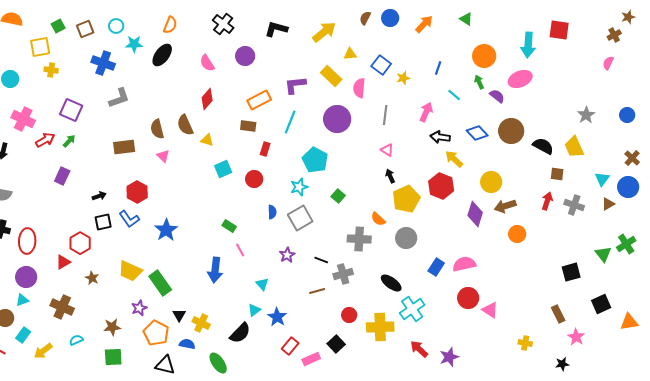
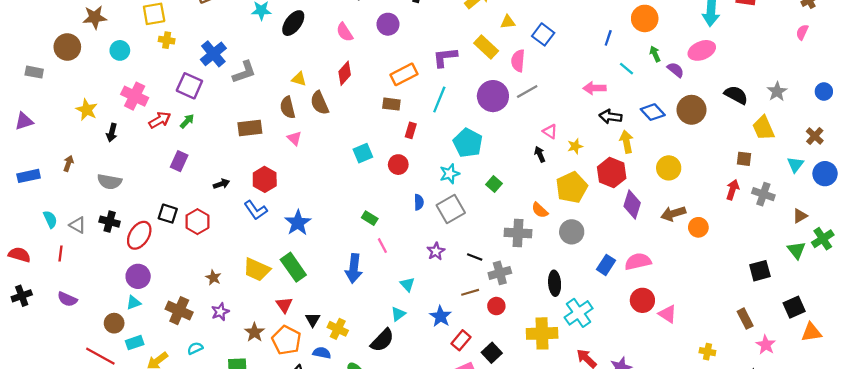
orange circle: (484, 56) -> (645, 18), moved
blue cross: (103, 63) -> (213, 54), moved, turned 30
yellow star: (403, 78) -> (575, 146), moved
pink arrow: (426, 112) -> (595, 88), turned -114
gray line: (385, 115) -> (527, 92), moved, turned 54
yellow triangle: (207, 140) -> (299, 79), moved
black semicircle: (543, 146) -> (736, 95), moved
brown cross: (632, 158) -> (815, 136), moved
yellow arrow: (454, 159) -> (626, 142), turned 36
black arrow: (390, 176) -> (540, 154), moved
brown triangle: (608, 204) -> (800, 216), moved
brown arrow: (505, 206) -> (673, 214), moved
purple diamond: (475, 214) -> (632, 204), moved
black square: (103, 222) -> (168, 214), moved, turned 30
red ellipse: (27, 241) -> (139, 235), turned 30
red hexagon: (80, 243) -> (197, 222), moved
red triangle: (63, 262) -> (284, 305), moved, turned -35
green rectangle: (160, 283) -> (293, 267), moved
black ellipse: (391, 283) -> (555, 283), turned 50
purple star: (139, 308) -> (220, 312), moved
red circle: (349, 315) -> (496, 306), moved
blue star: (277, 317) -> (440, 316), moved
orange triangle: (629, 322) -> (811, 332), moved
brown star: (112, 327) -> (254, 332), moved, turned -30
cyan rectangle: (23, 335) -> (135, 343), turned 35
red rectangle: (290, 346) -> (461, 340), moved

